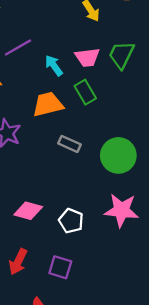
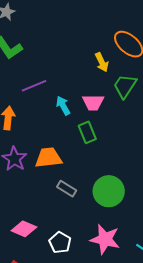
green trapezoid: (121, 55) -> (125, 86), moved
orange trapezoid: (48, 104) -> (48, 158), moved
gray rectangle: (69, 144) -> (67, 189), moved

